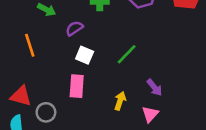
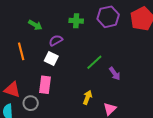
white square: (85, 55) -> (51, 59), moved
pink rectangle: (77, 86) -> (45, 85), moved
purple arrow: (154, 87) -> (115, 74), moved

